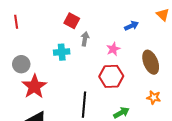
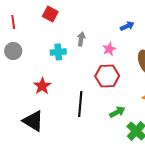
red square: (72, 21) -> (50, 14), moved
gray circle: (21, 64) -> (13, 51), moved
red star: (34, 86) -> (42, 86), moved, size x0.7

